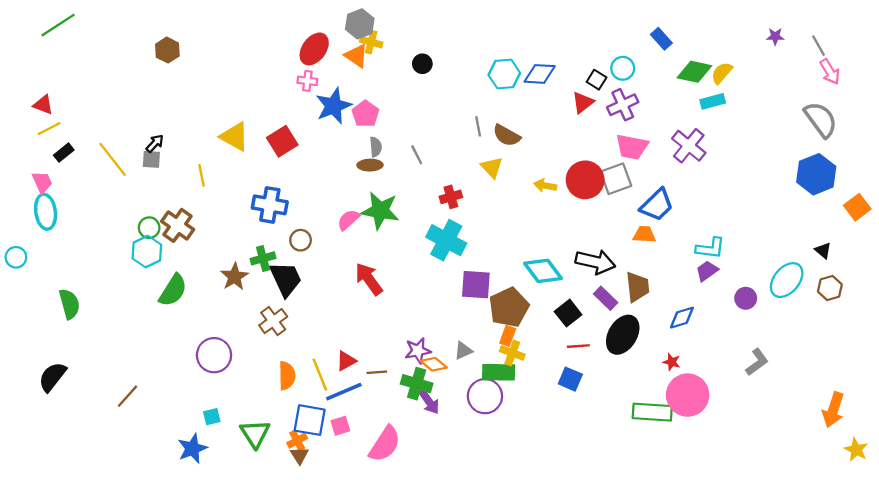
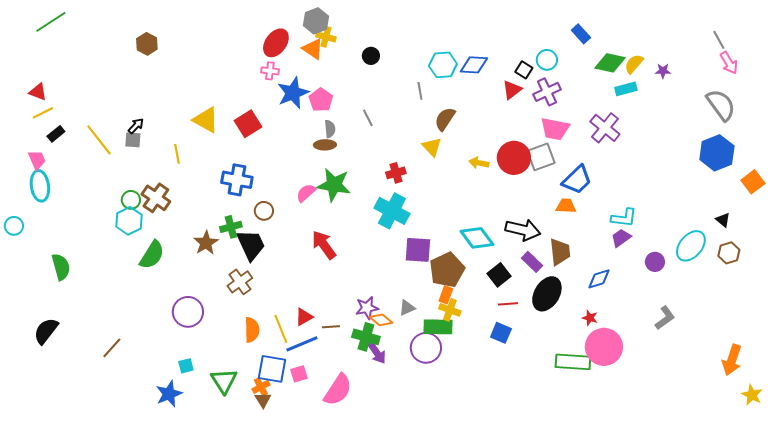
purple star: (775, 36) -> (663, 71), moved
gray line: (478, 126) -> (420, 91), moved
brown semicircle: (507, 135) -> (445, 119), turned 95
gray line: (417, 155) -> (368, 118), moved

